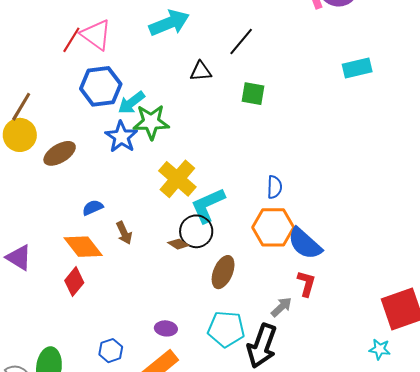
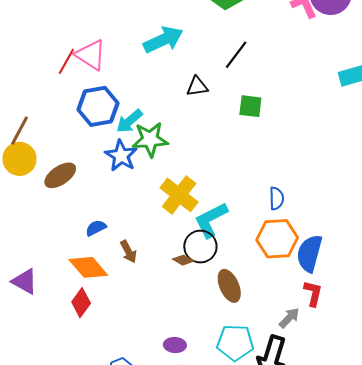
blue semicircle: (305, 244) -> (309, 253), turned 66
brown ellipse: (223, 272) -> (229, 286), turned -44

